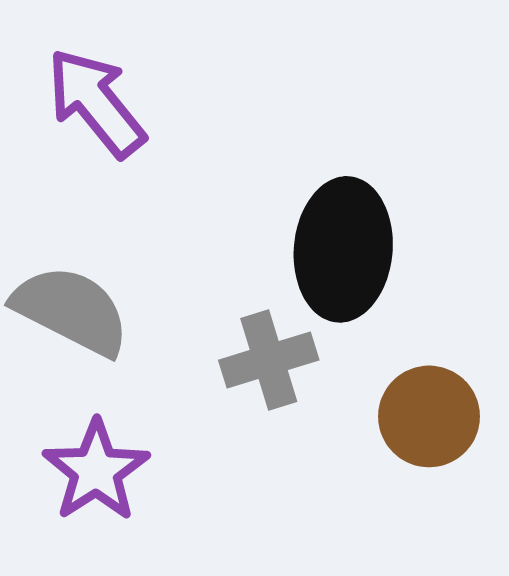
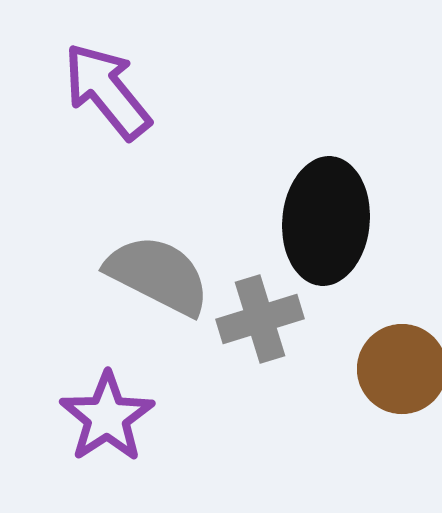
gray semicircle: (71, 310) -> (158, 275), moved

